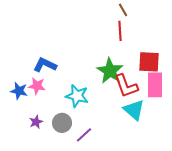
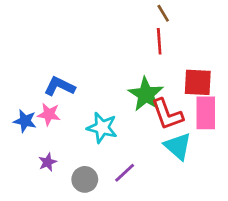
gray circle: (62, 123) -> (85, 179), moved
purple line: (84, 135) -> (125, 173), moved

